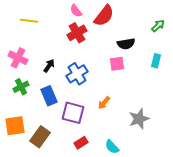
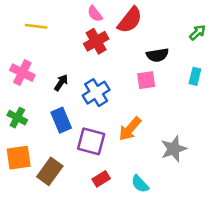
green cross: (21, 87) -> (17, 118), moved, turned -35
orange arrow: (104, 103) -> (130, 129), size x1.5

